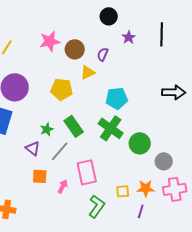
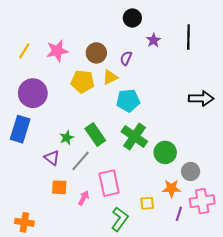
pink star: (50, 41) -> (57, 51), moved
yellow pentagon: (62, 89) -> (83, 82), moved
cyan pentagon: (117, 98) -> (128, 101), moved
orange star: (146, 188) -> (171, 188), moved
purple line: (141, 211) -> (179, 214), moved

